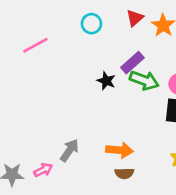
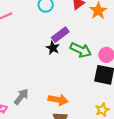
purple rectangle: (132, 63) -> (60, 35), moved

